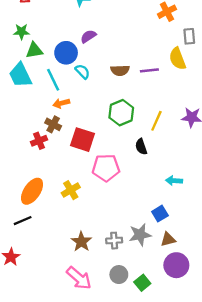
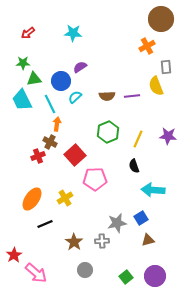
cyan semicircle: (82, 72) -> (75, 97), turned -88
orange arrow: (61, 103) -> (57, 124), turned 112
red square: (82, 140) -> (75, 155), turned 30
black semicircle: (141, 147) -> (134, 166), moved
cyan arrow: (174, 181) -> (153, 190), size x1.6
black line: (23, 221) -> (45, 224), moved
gray star: (140, 235) -> (117, 223), moved
purple circle: (176, 265) -> (155, 276), moved
gray circle: (119, 275) -> (85, 270), moved
pink arrow: (79, 278) -> (36, 273), moved

